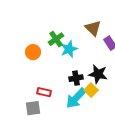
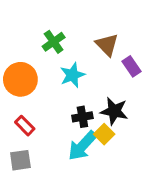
green cross: (56, 39) -> (54, 42), moved
orange circle: (33, 52) -> (20, 79), size x1.5
red rectangle: (44, 92) -> (25, 126), moved, turned 32

